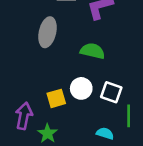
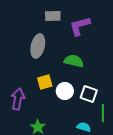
yellow square: (56, 98) -> (45, 82), moved
purple arrow: (24, 116) -> (18, 99), moved

